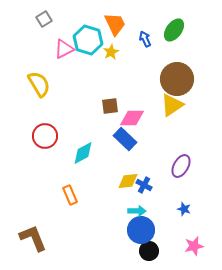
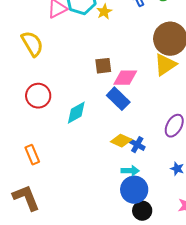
yellow diamond: (128, 181) -> (121, 141), turned 30
orange rectangle: (70, 195) -> (32, 155), moved

